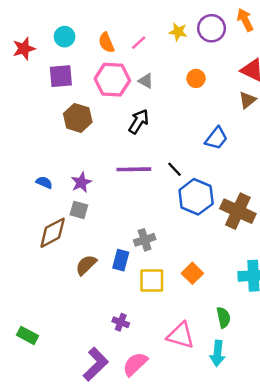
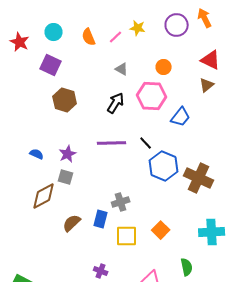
yellow star: (178, 32) -> (138, 28), moved
red star: (24, 49) -> (20, 42), turned -30
purple square: (61, 76) -> (51, 65), turned 30
pink hexagon: (112, 80) -> (152, 96), moved

